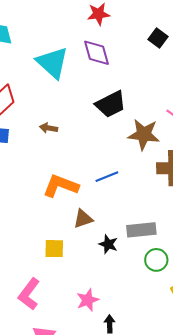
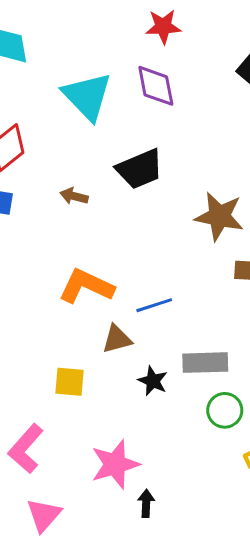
black trapezoid: (111, 104) -> (140, 169), moved
blue line: (107, 177) -> (154, 305), moved
pink star: (88, 300) -> (115, 464), size x1.4

